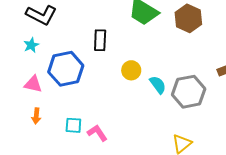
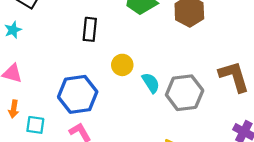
blue hexagon: (66, 69) -> (78, 94), moved
cyan square: (73, 125) -> (35, 125), moved

